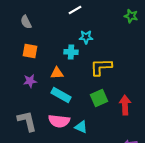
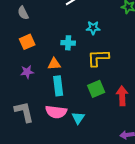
cyan star: (86, 37) -> (93, 28), moved
orange square: (30, 51) -> (27, 42), turned -35
cyan rectangle: (61, 95) -> (58, 86), turned 54
cyan triangle: (81, 127) -> (78, 118), turned 40

